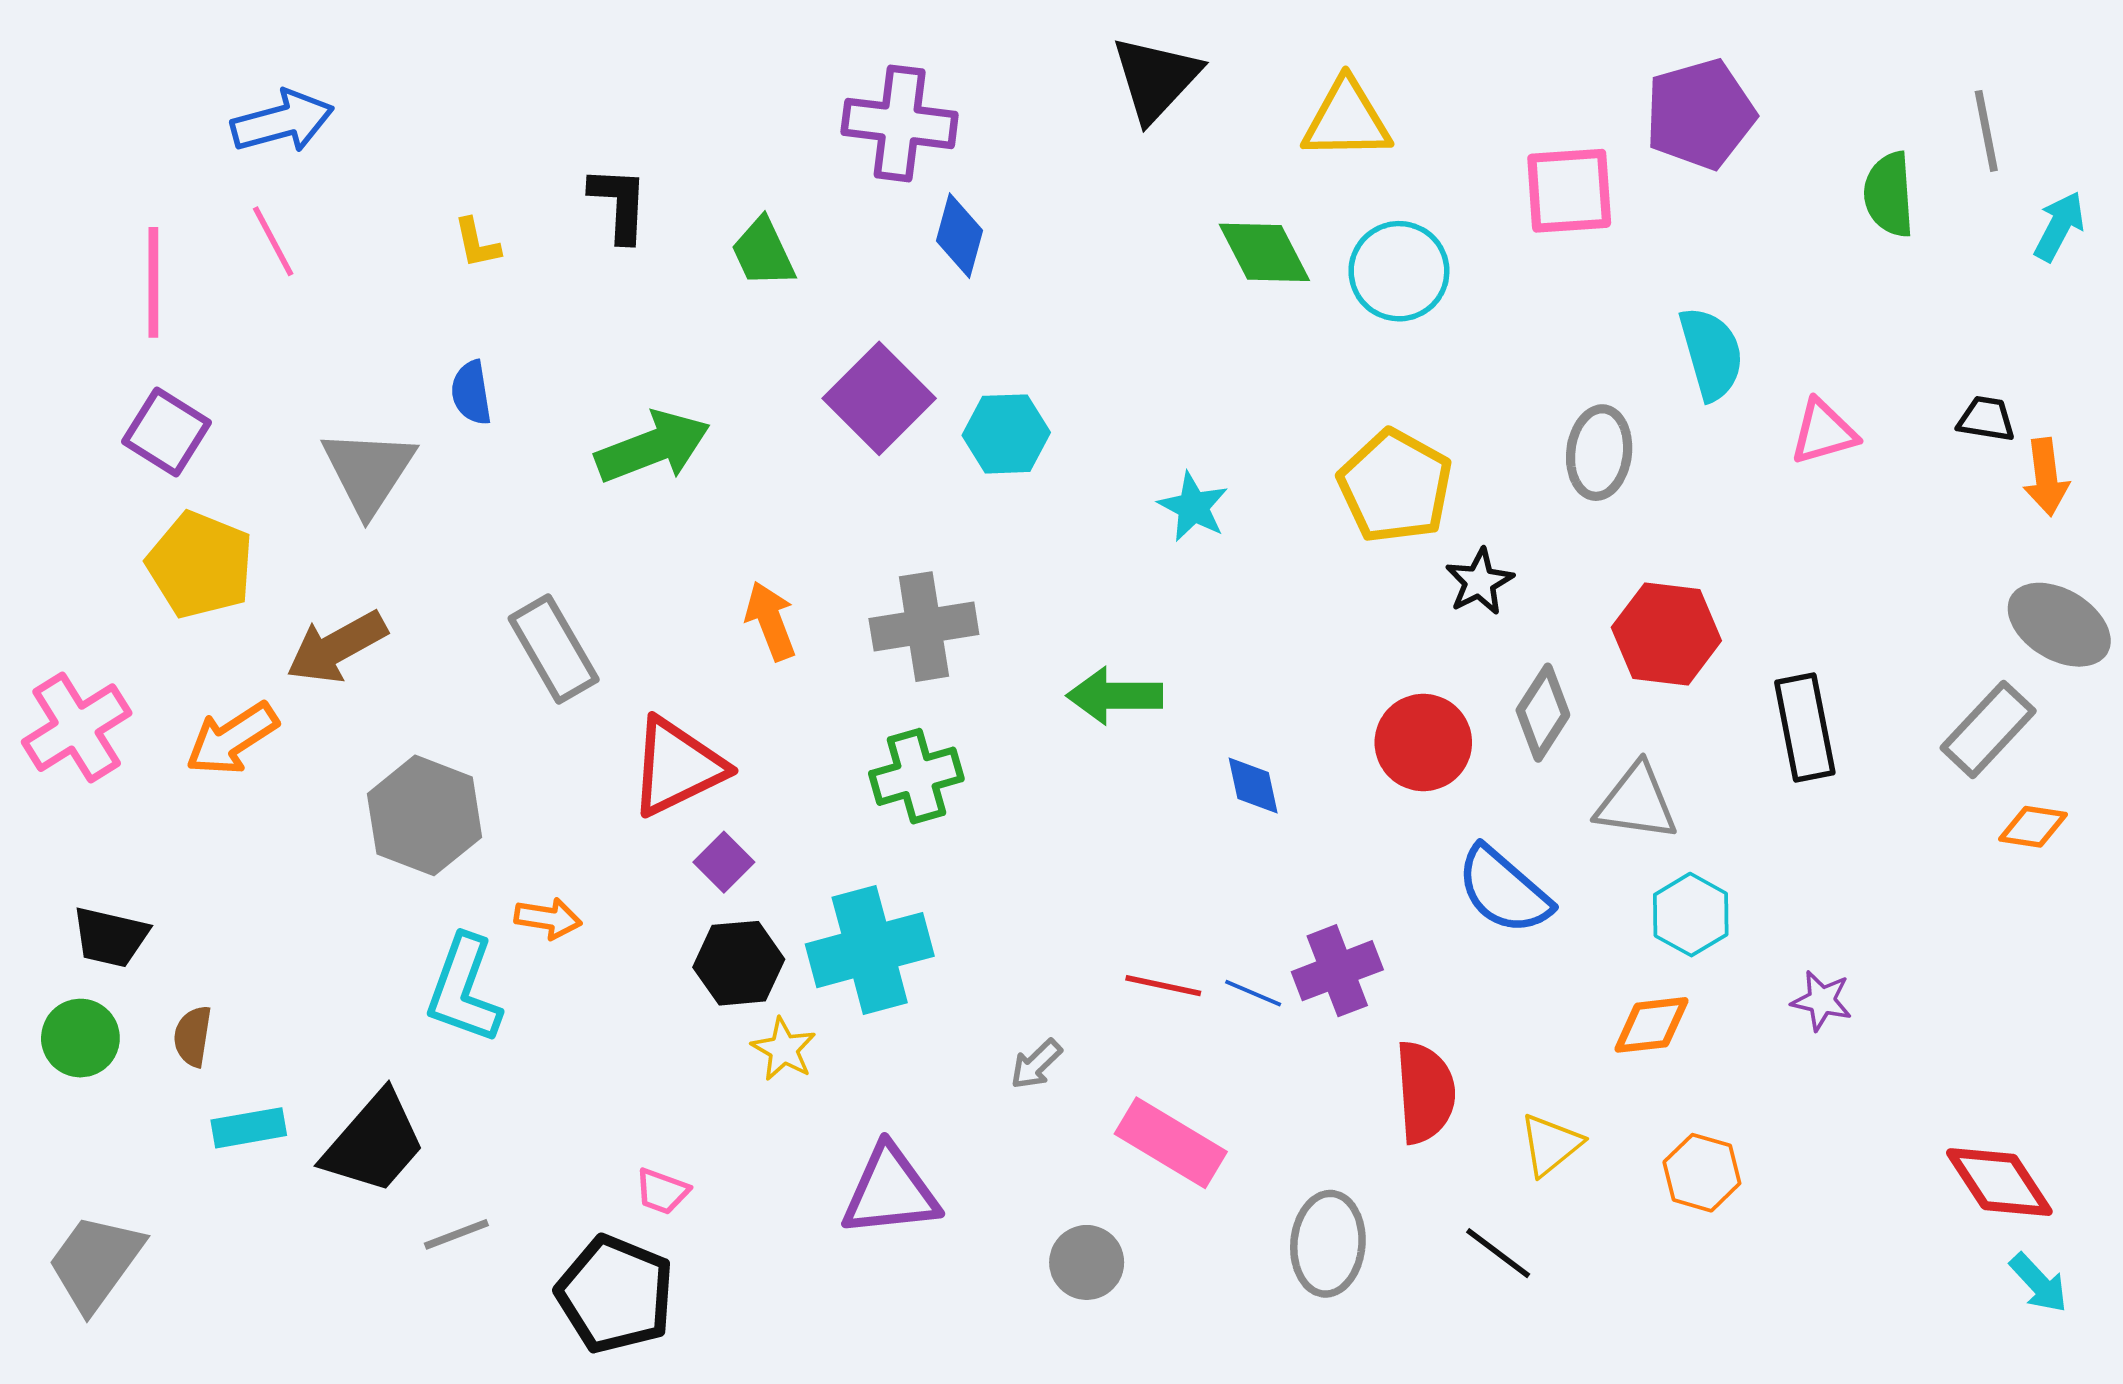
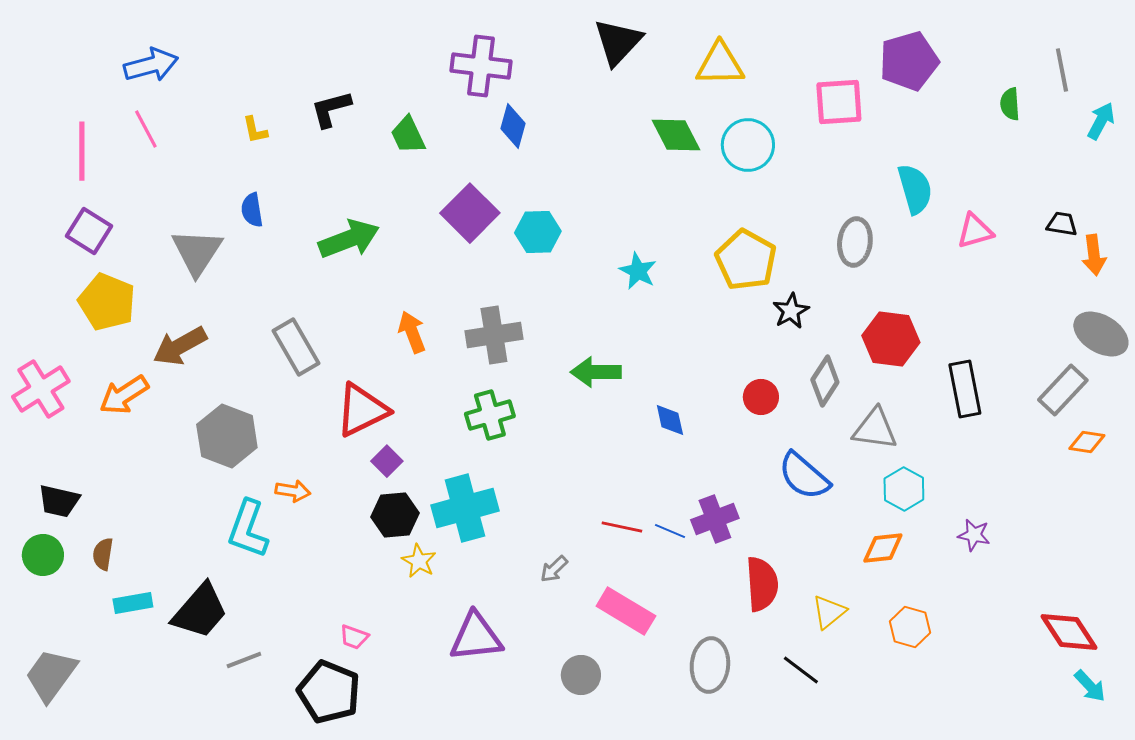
green semicircle: (1889, 195) -> (1010, 104), size x0.7
black L-shape: (619, 204) -> (331, 109), turned -108
red circle: (1423, 742) -> (761, 397), size x0.7

